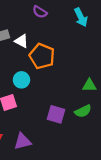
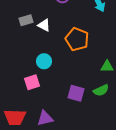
orange pentagon: (42, 56) -> (77, 39), moved

